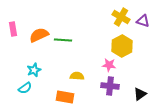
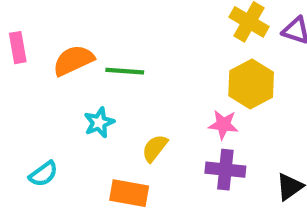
cyan star: (34, 70) -> (99, 123), moved
yellow semicircle: (77, 76) -> (155, 148), turned -56

